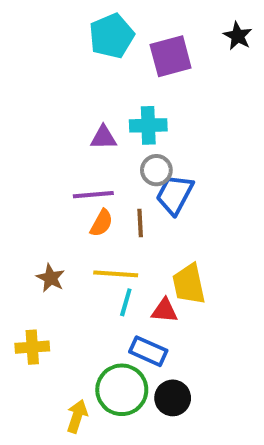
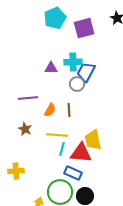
purple line: (93, 195) -> (28, 98), moved
blue trapezoid: (175, 195) -> (86, 72), moved
brown star: (51, 278) -> (25, 129), moved
red triangle: (165, 310) -> (81, 153), size x1.6

